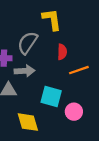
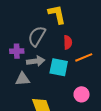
cyan square: (51, 96) -> (59, 67), moved

